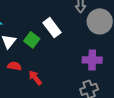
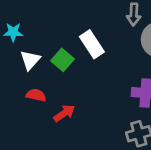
red arrow: (35, 78) -> (64, 113), turned 91

